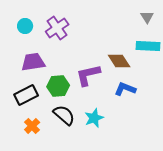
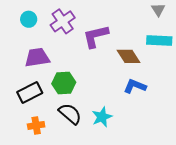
purple L-shape: (88, 75) -> (96, 36), moved
orange cross: (32, 126) -> (36, 125), turned 35

